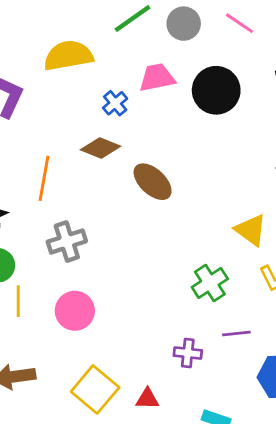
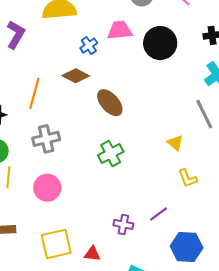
yellow triangle: (251, 230) -> (175, 143), size x0.7
green cross: (210, 283) -> (111, 153), moved
purple line: (236, 333) -> (158, 214), turned -36
yellow square: (95, 389) -> (56, 244), turned 32

